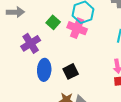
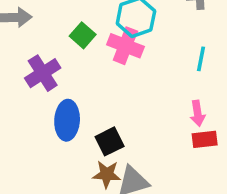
black square: (71, 71) -> (110, 141), moved

